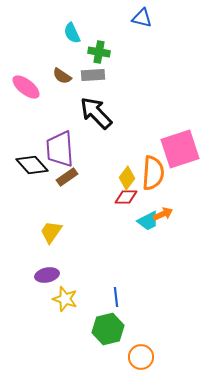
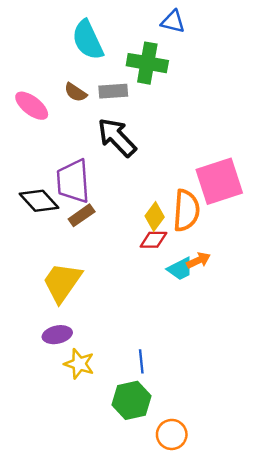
cyan semicircle: (72, 33) -> (88, 40), size x1.6
green cross: (99, 52) -> (147, 63), moved, size x1.5
yellow trapezoid: (51, 232) -> (62, 282), size x1.5

